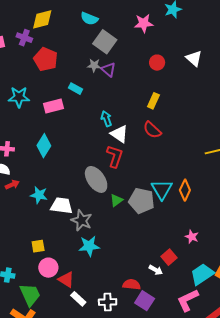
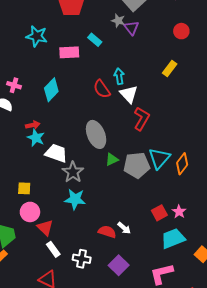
red semicircle: (152, 130) -> (102, 89), moved
red L-shape: (115, 156) -> (142, 119), moved
red arrow: (12, 185) -> (33, 125), moved
gray pentagon: (141, 201) -> (137, 165), turned -30
red square: (169, 257) -> (159, 213), moved
white arrow: (156, 270) -> (124, 228), moved
cyan trapezoid: (202, 274) -> (173, 238), moved
red semicircle: (132, 284) -> (107, 232), moved

